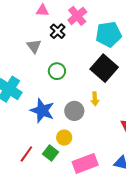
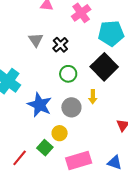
black cross: (58, 31) -> (60, 45), moved
green circle: (57, 71) -> (68, 74), moved
red line: (26, 154) -> (20, 158), moved

